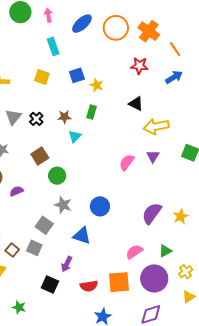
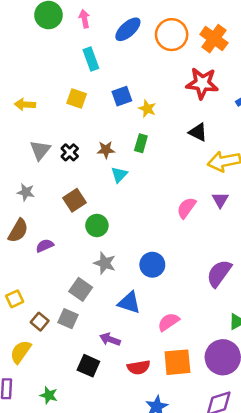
red star: (139, 66) -> (202, 83), size x1.4
pink semicircle: (134, 252) -> (168, 322), moved
purple arrow: (67, 264) -> (110, 339), turned 84

